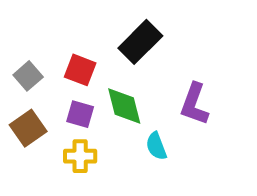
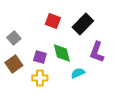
black rectangle: (140, 42) -> (83, 24), moved
red square: (80, 70) -> (53, 21), moved
cyan semicircle: (156, 146) -> (78, 73), turned 88

